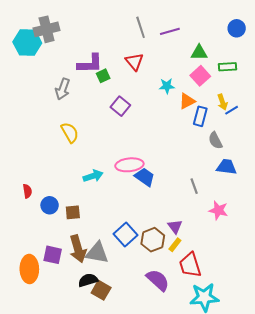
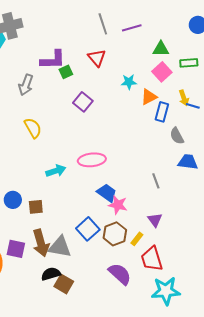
blue line: (232, 110) -> (193, 106), turned 48
blue trapezoid: (145, 177) -> (107, 193), moved
pink star: (218, 210) -> (118, 205), moved
purple triangle: (175, 227) -> (155, 220), moved

